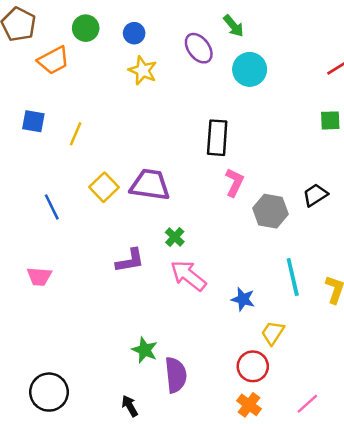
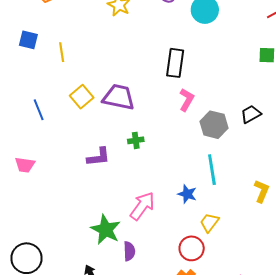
yellow line: (76, 134) -> (62, 52), turned -36
green cross: (175, 237) -> (136, 140), turned 35
pink arrow: (188, 276) -> (142, 206), moved, turned 84
cyan line: (293, 277) -> (212, 170), moved
green star: (145, 350) -> (106, 230), size x1.4
purple semicircle: (176, 375) -> (129, 251), size x0.7

